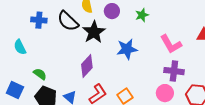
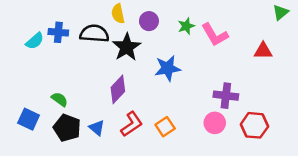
black semicircle: (68, 21) -> (94, 34), turned 140
pink L-shape: (171, 44) -> (215, 35), moved
cyan semicircle: (20, 47) -> (35, 41), moved, turned -105

